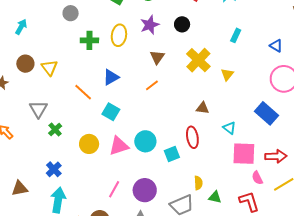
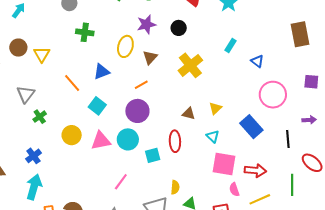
yellow ellipse: (119, 35) -> (125, 46), moved
blue triangle: (276, 46) -> (257, 61), moved
yellow triangle: (227, 74) -> (215, 108), moved
pink line: (114, 189) -> (121, 182), moved
purple circle: (145, 190) -> (137, 111), moved

